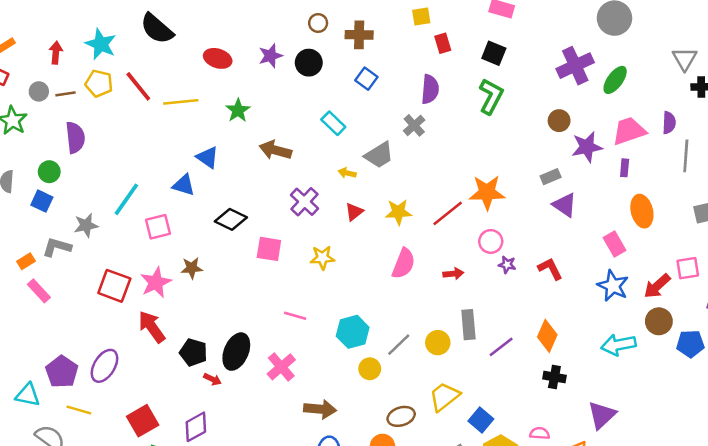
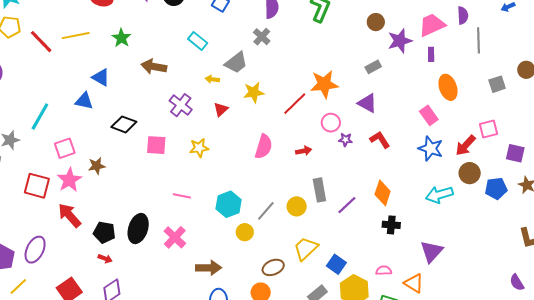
red line: (138, 86) -> (41, 42), moved
purple triangle: (565, 205) -> (367, 103), moved
yellow star: (398, 212) -> (254, 92), moved
pink square: (158, 227) -> (65, 148), moved
red arrow: (212, 379) -> (105, 259), moved
yellow line: (79, 410) -> (18, 286), turned -54

